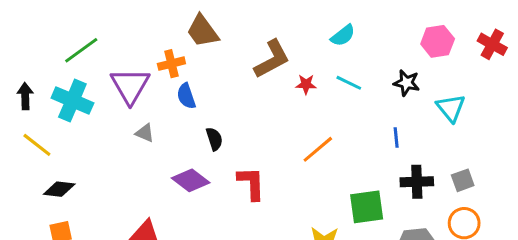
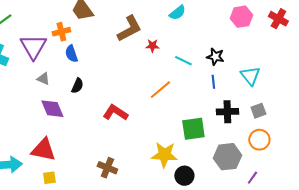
cyan line: (349, 83) -> (183, 61), moved
black star: (406, 83) -> (215, 57), moved
cyan triangle: (451, 108) -> (250, 76), moved
black semicircle: (214, 139) -> (77, 86), moved, turned 42
purple diamond: (191, 180) -> (52, 109), moved, turned 30
red L-shape: (251, 183) -> (115, 113), turned -55

